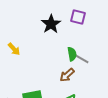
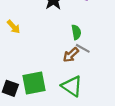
gray line: (82, 59) -> (83, 48), moved

